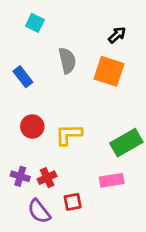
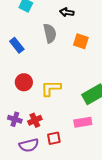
black arrow: (117, 35) -> (67, 12), moved, turned -128
orange square: (109, 71) -> (81, 41), size x0.7
purple semicircle: (39, 211) -> (29, 145), turned -66

